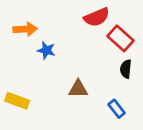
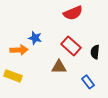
orange arrow: (25, 29) -> (19, 50), moved
red rectangle: (121, 38) -> (71, 46), moved

